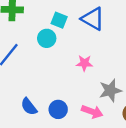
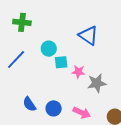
cyan square: (59, 20) -> (61, 62), moved, turned -32
gray star: (110, 90) -> (97, 83), moved

